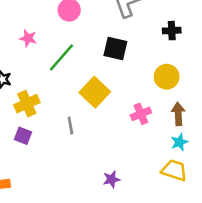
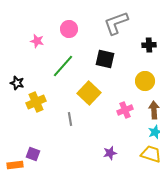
pink star: (28, 38) -> (37, 41), moved
purple square: (23, 136) -> (33, 154), moved
purple star: (111, 179) -> (110, 153), moved

